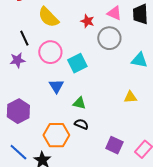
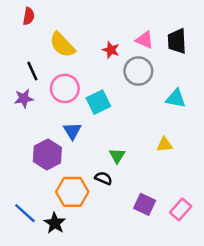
green triangle: (79, 103) -> (117, 156), moved, turned 48
purple hexagon: (18, 111) -> (47, 155), moved

